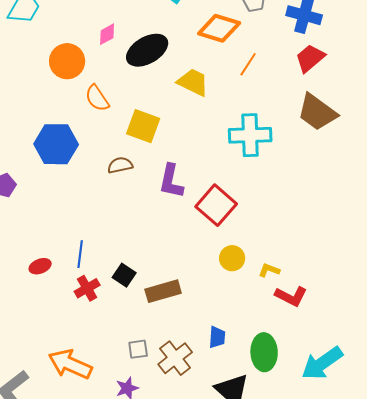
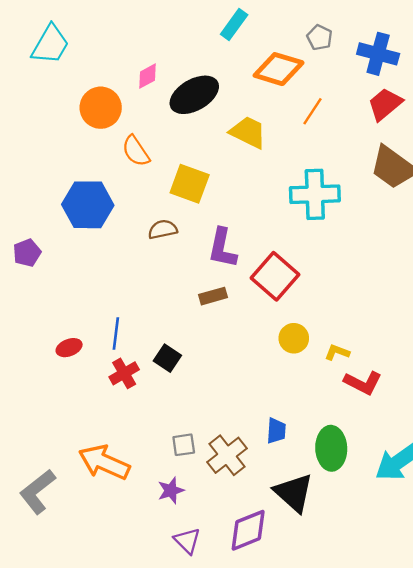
brown rectangle: (163, 291) -> (213, 296), moved, size x0.7

